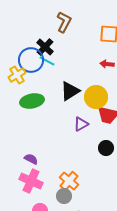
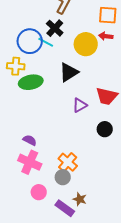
black cross: (45, 47) -> (55, 28), moved
red arrow: (107, 64) -> (106, 36), moved
yellow cross: (17, 75) -> (16, 66), moved, turned 36
yellow circle: (96, 97) -> (86, 44), moved

